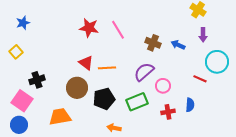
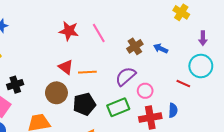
purple arrow: (203, 35) -> (203, 38), moved
brown cross: (153, 43) -> (135, 46), turned 35
red cross: (168, 112) -> (150, 118), size x1.5

